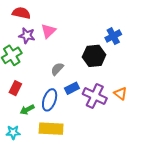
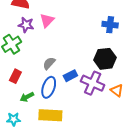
blue cross: (113, 36) -> (110, 25), turned 35
black hexagon: (94, 56) -> (105, 59), moved
gray semicircle: (57, 69) -> (49, 63), moved
orange triangle: (120, 94) -> (117, 91), moved

